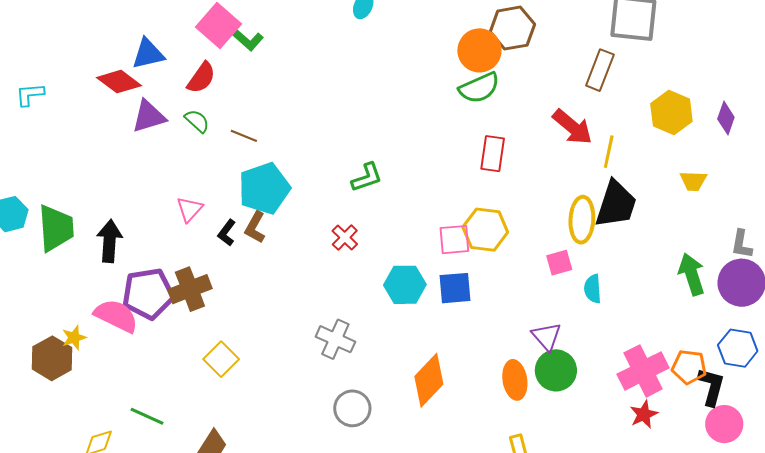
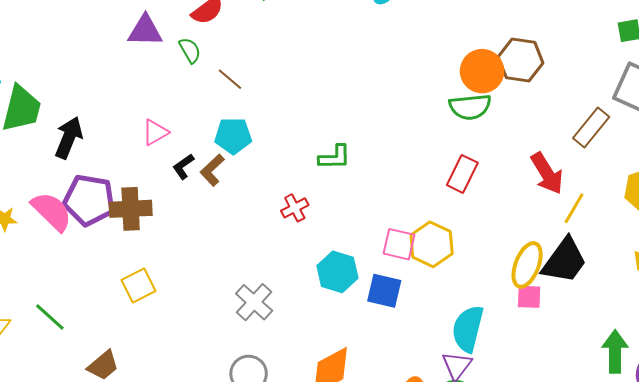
cyan pentagon: (264, 188) -> (233, 136), size x0.7
pink square: (559, 263) -> (529, 297), moved
cyan semicircle: (593, 289) -> (468, 329), moved, size x1.6

